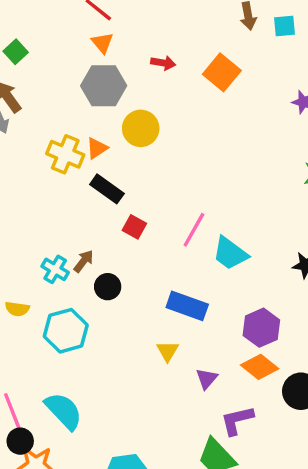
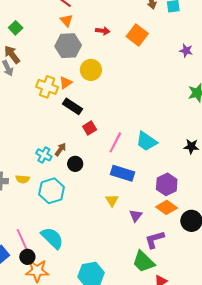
red square: (134, 227) -> (90, 128), turned 32
pink line: (194, 230) -> (115, 142), moved

